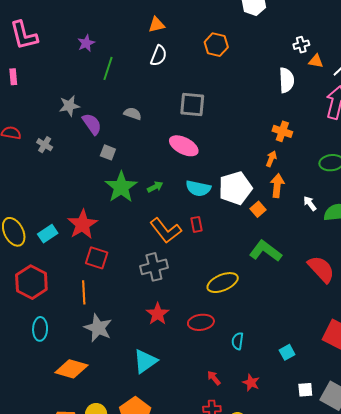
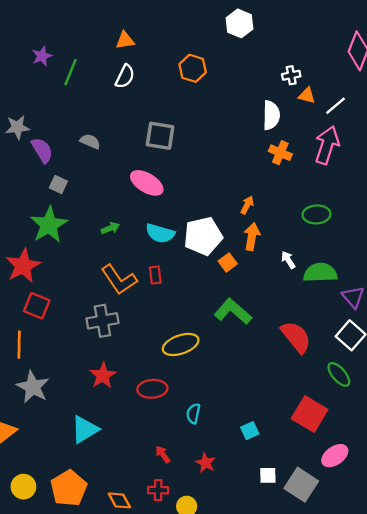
green line: (108, 68) -> (70, 72), moved
orange cross: (282, 131) -> (280, 153), moved
green star: (121, 187) -> (49, 225), moved

